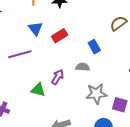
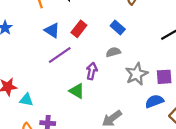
purple line: (20, 54) -> (60, 55), moved
green triangle: (38, 90) -> (77, 91), turned 35

